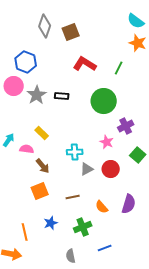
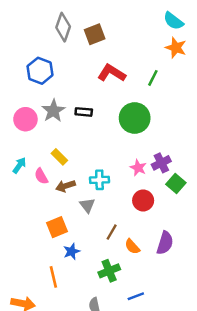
pink circle: (14, 86) -> (25, 119), moved
purple cross: (126, 126) -> (161, 163), moved
pink semicircle: (27, 149) -> (41, 176), turned -128
brown arrow: (43, 166) -> (65, 186), moved, turned 112
gray triangle: (87, 169) -> (87, 205), moved, turned -40
brown line: (73, 197) -> (112, 232), moved, turned -48
blue star: (51, 223) -> (72, 251), moved
orange line: (25, 232) -> (53, 277), moved

